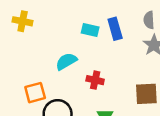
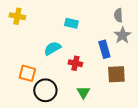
blue rectangle: (115, 29) -> (104, 49), moved
orange square: (35, 93) -> (27, 73), turned 30

